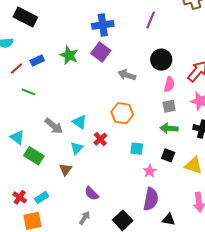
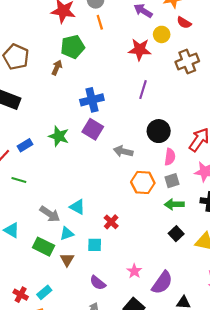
orange hexagon: (122, 113) -> (143, 182), moved
red cross: (100, 139) -> (111, 222), moved
cyan triangle: (77, 148) -> (67, 233), moved, turned 32
cyan square: (137, 149) -> (95, 245), moved
black square: (168, 155) -> (176, 234), turned 32
green rectangle: (34, 156) -> (43, 247), moved
pink star: (150, 171) -> (134, 271), moved
purple semicircle: (151, 199) -> (162, 283), turned 30

